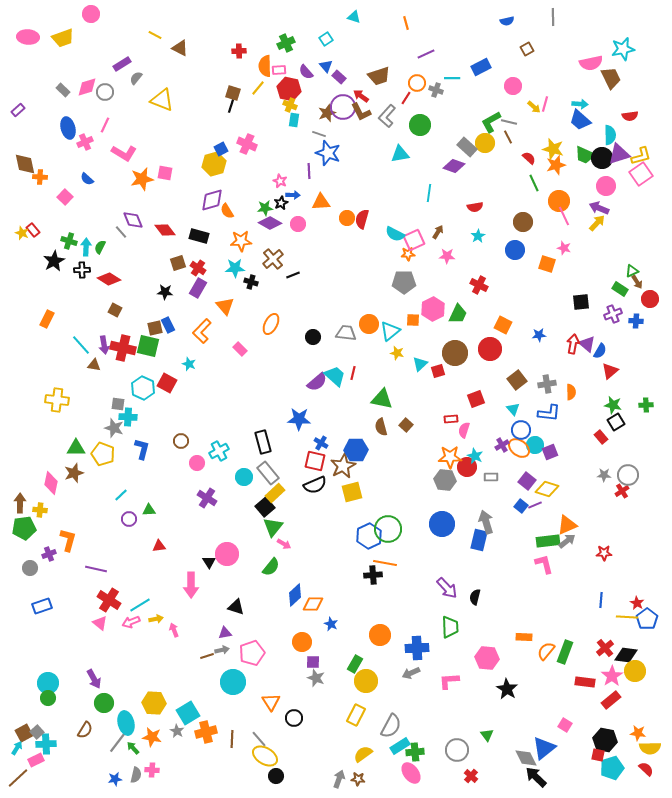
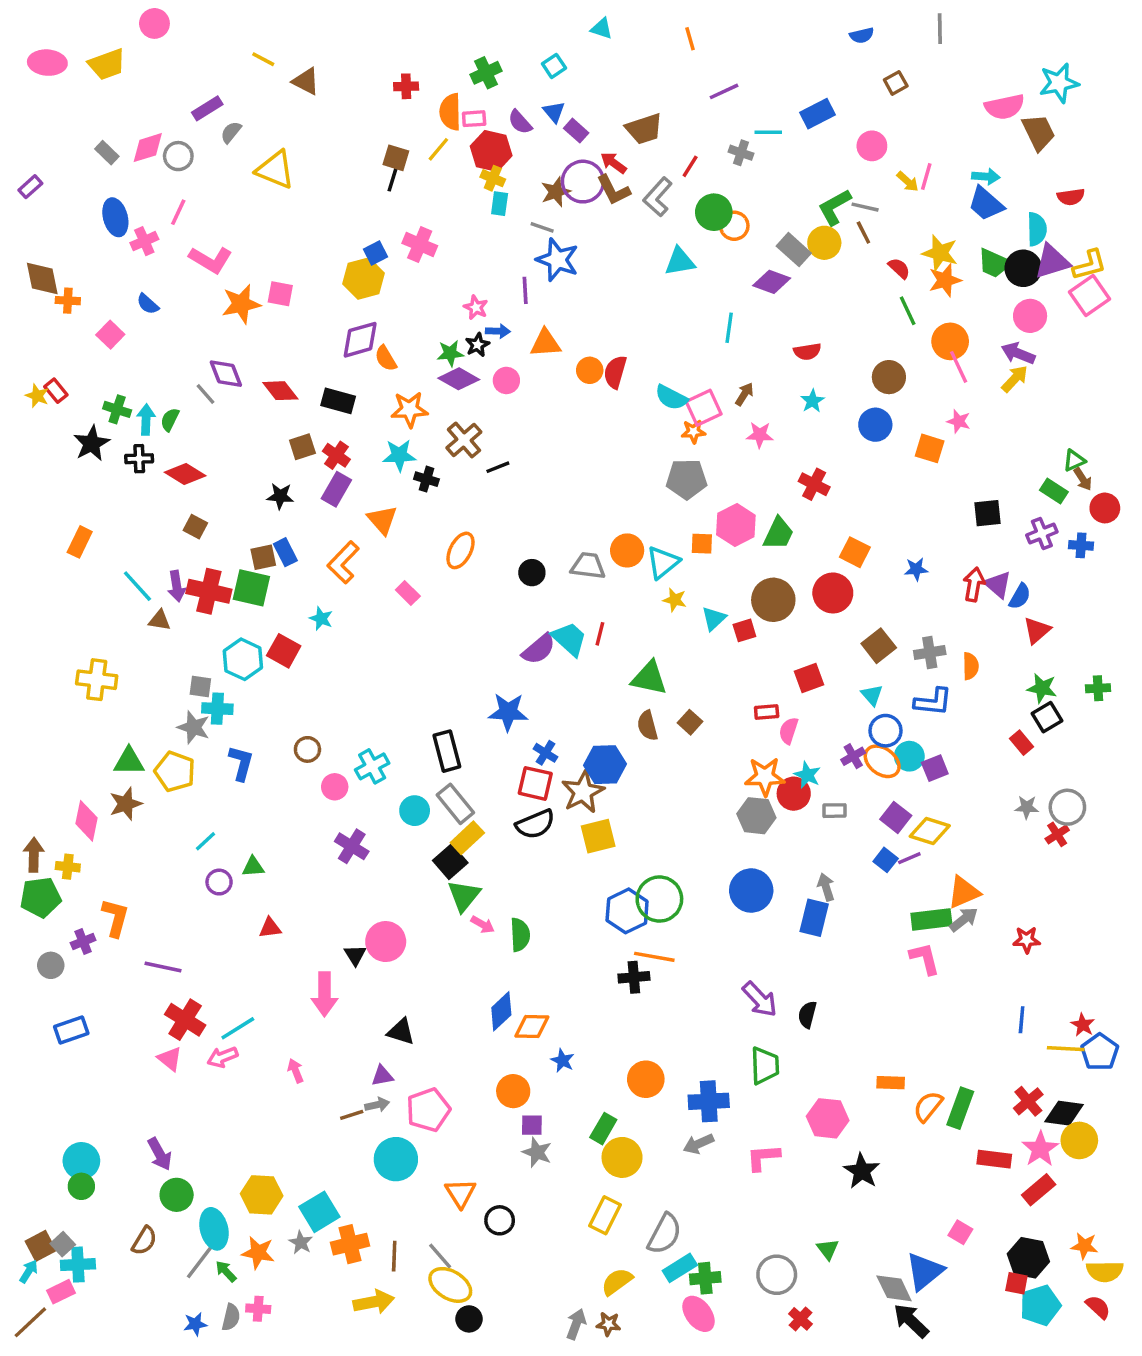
orange circle: (417, 83) -> (734, 226), moved
gray arrow: (486, 522) -> (826, 887), size x0.7
green semicircle: (271, 567) -> (520, 935), moved, turned -42
yellow arrow: (156, 619) -> (374, 1302), moved, size x1.6

